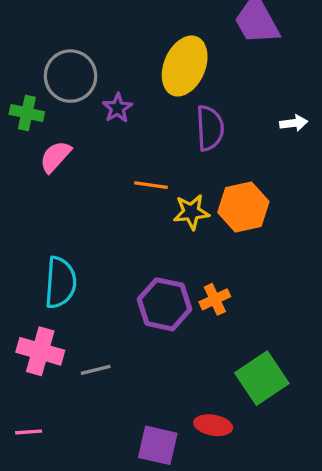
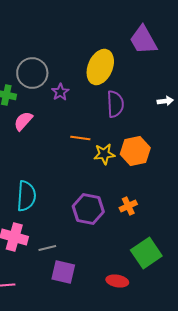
orange cross: (215, 299) -> (128, 206), moved
purple square: (158, 445) -> (63, 272), moved

